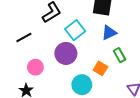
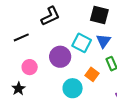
cyan square: (75, 30) -> (82, 43), moved, turned -30
blue triangle: (109, 33) -> (103, 41), turned -35

